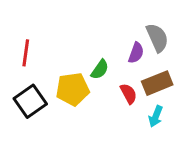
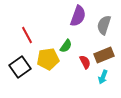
gray semicircle: (157, 38) -> (104, 25), turned -138
red line: (26, 53) -> (27, 35), moved, turned -36
purple semicircle: (136, 53) -> (78, 16), moved, size x1.5

